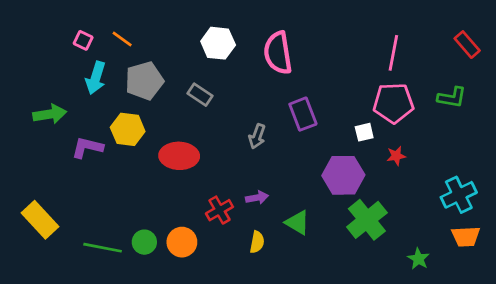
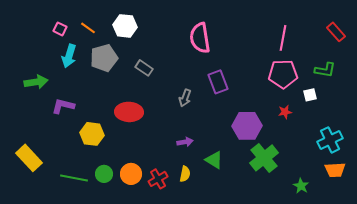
white hexagon: (218, 43) -> (125, 26), moved
yellow hexagon: (128, 129) -> (92, 134), moved
white square: (364, 132) -> (310, 95), moved
red cross: (219, 210) -> (158, 179), moved

